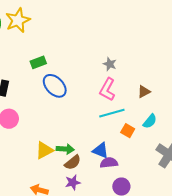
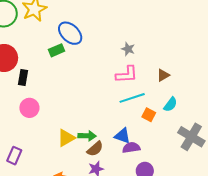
blue ellipse: (55, 86) -> (70, 33), moved
pink L-shape: (107, 89) -> (127, 74), turned -120

